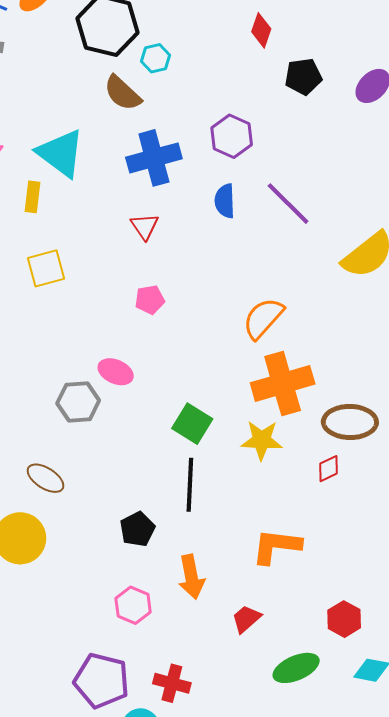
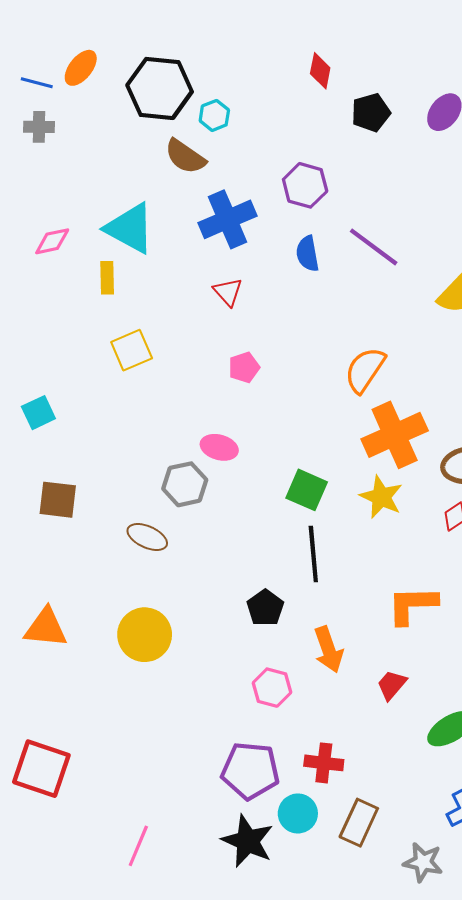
yellow star: (262, 440) -> (381, 497), turned 30
brown ellipse: (45, 478) -> (147, 537), moved

